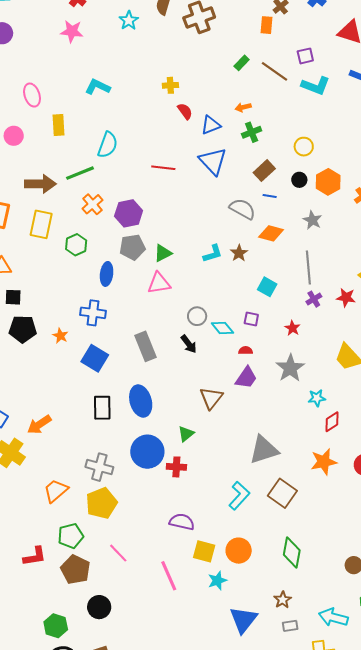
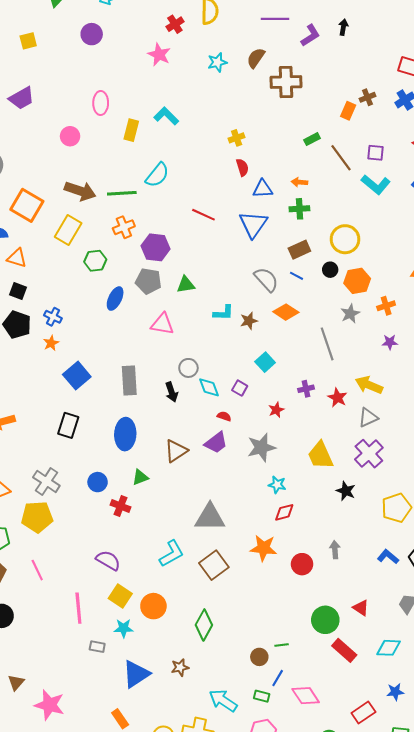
yellow cross: (170, 85) -> (237, 138), turned -35
yellow rectangle: (58, 125) -> (131, 130), moved
yellow circle: (304, 147) -> (345, 239), size x1.5
gray star: (312, 220) -> (350, 314), moved
green triangle: (163, 253) -> (186, 285), moved
gray line: (308, 268) -> (327, 344), moved, turned -32
blue cross: (93, 313) -> (53, 317), moved, size x0.7
blue ellipse: (141, 401) -> (125, 434), moved
blue circle: (147, 452) -> (98, 482), size x0.6
gray rectangle: (290, 626) -> (97, 647), moved

